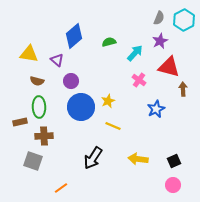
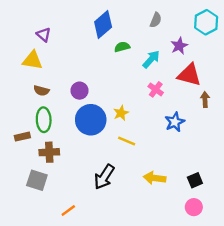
gray semicircle: (159, 18) -> (156, 20), moved
blue diamond: (74, 36) -> (103, 24), moved
purple triangle: (57, 60) -> (44, 35), moved

